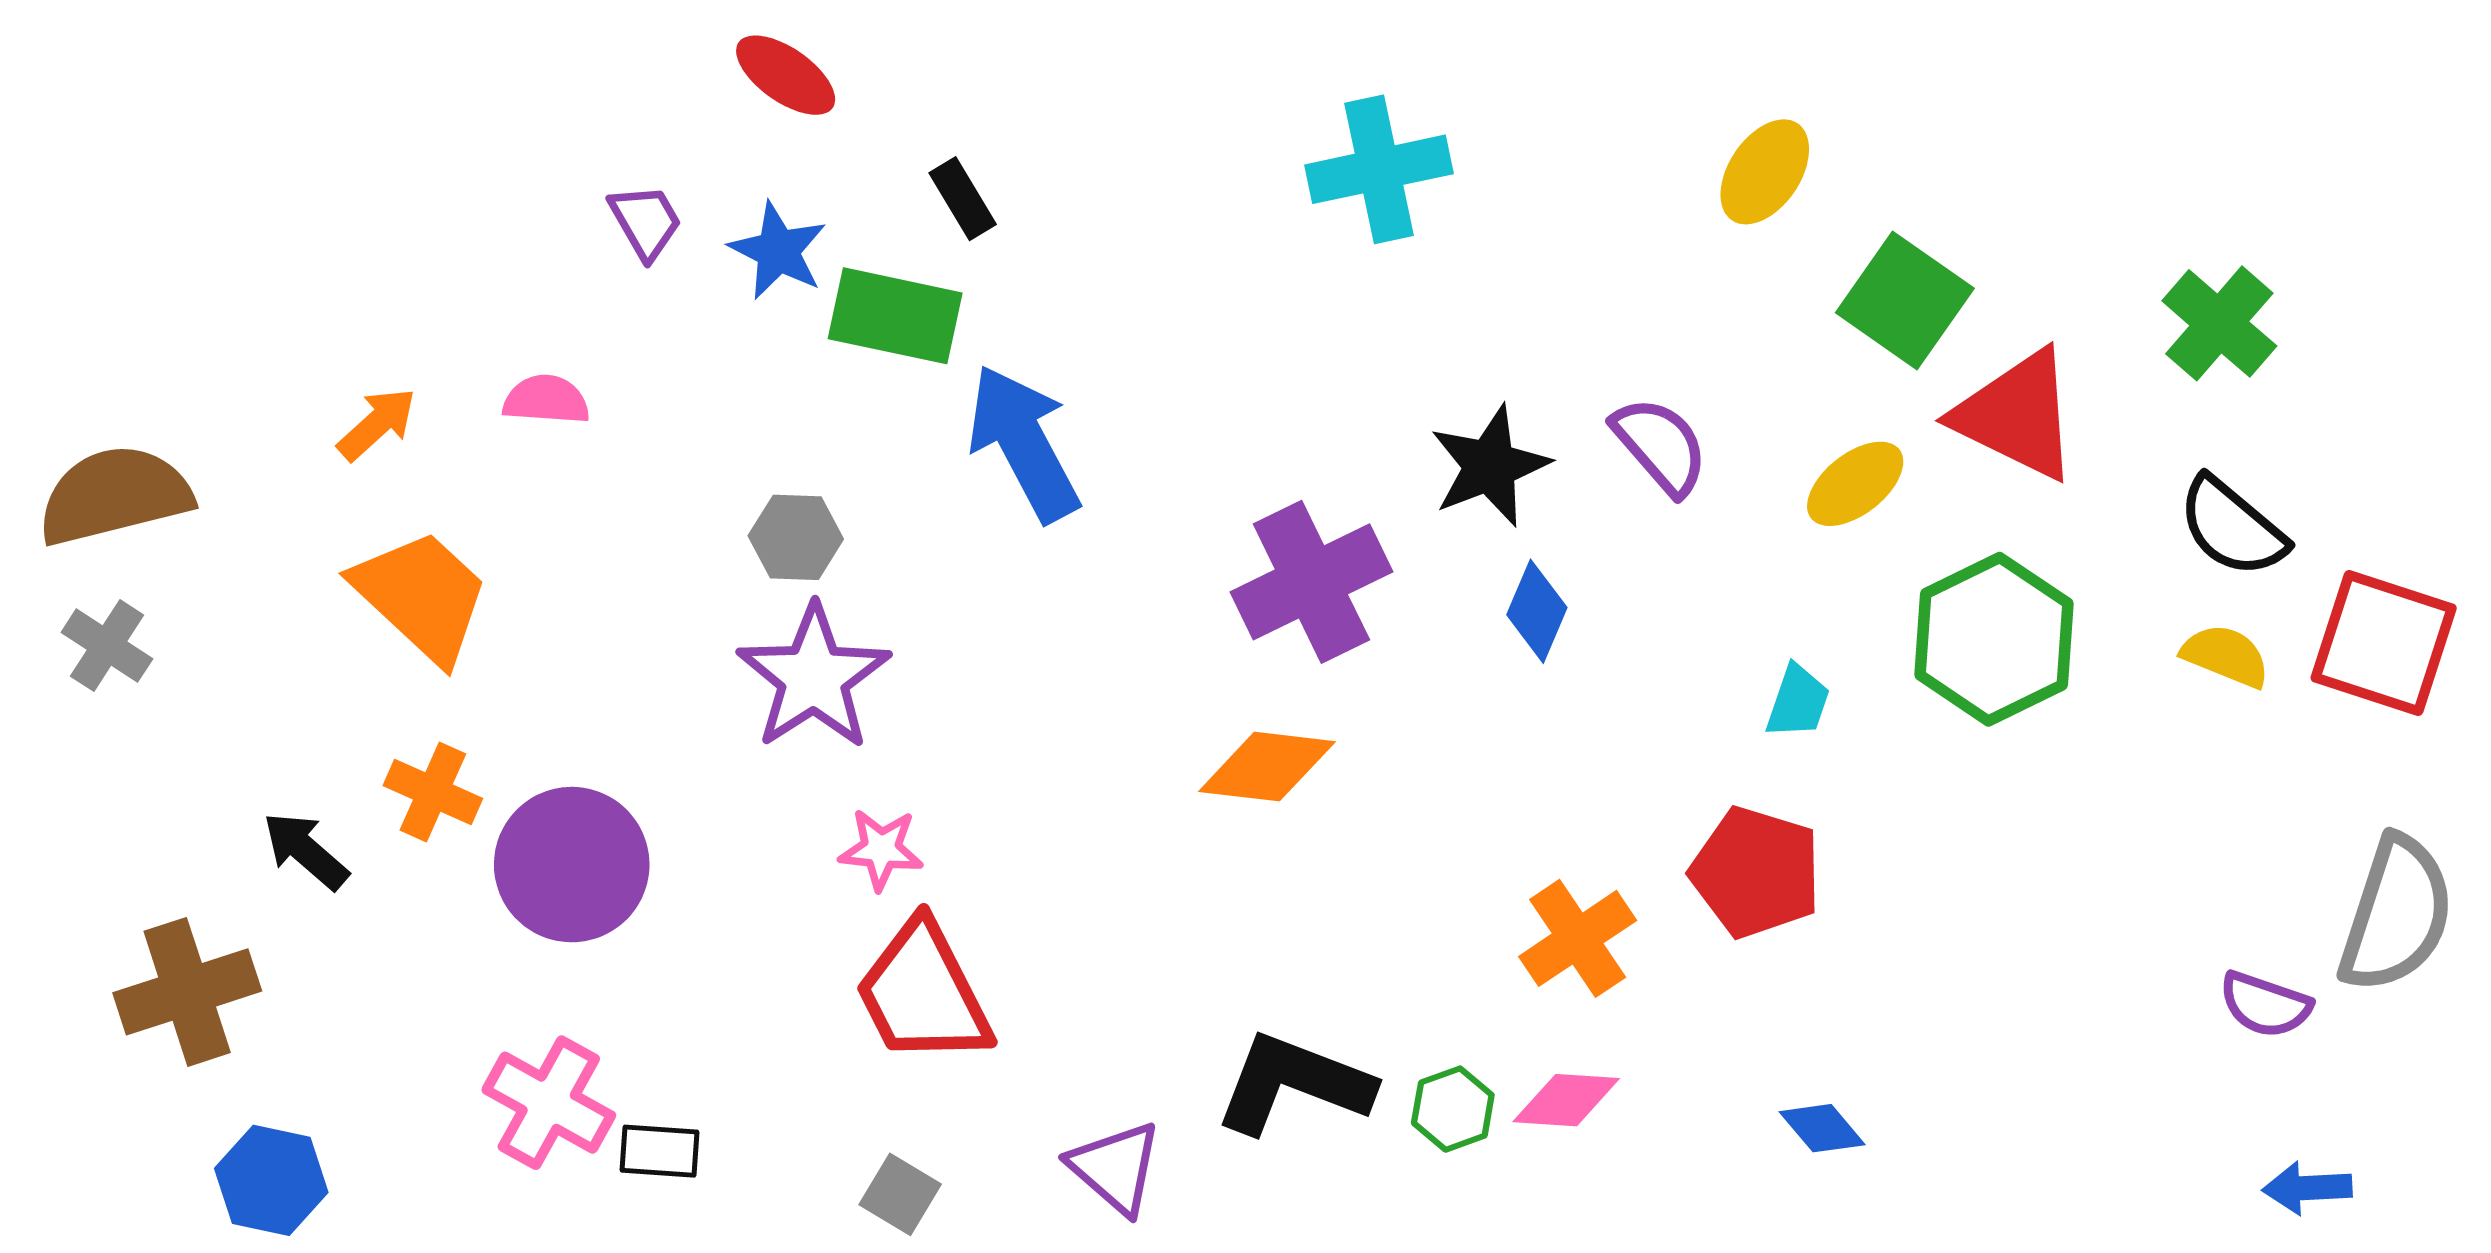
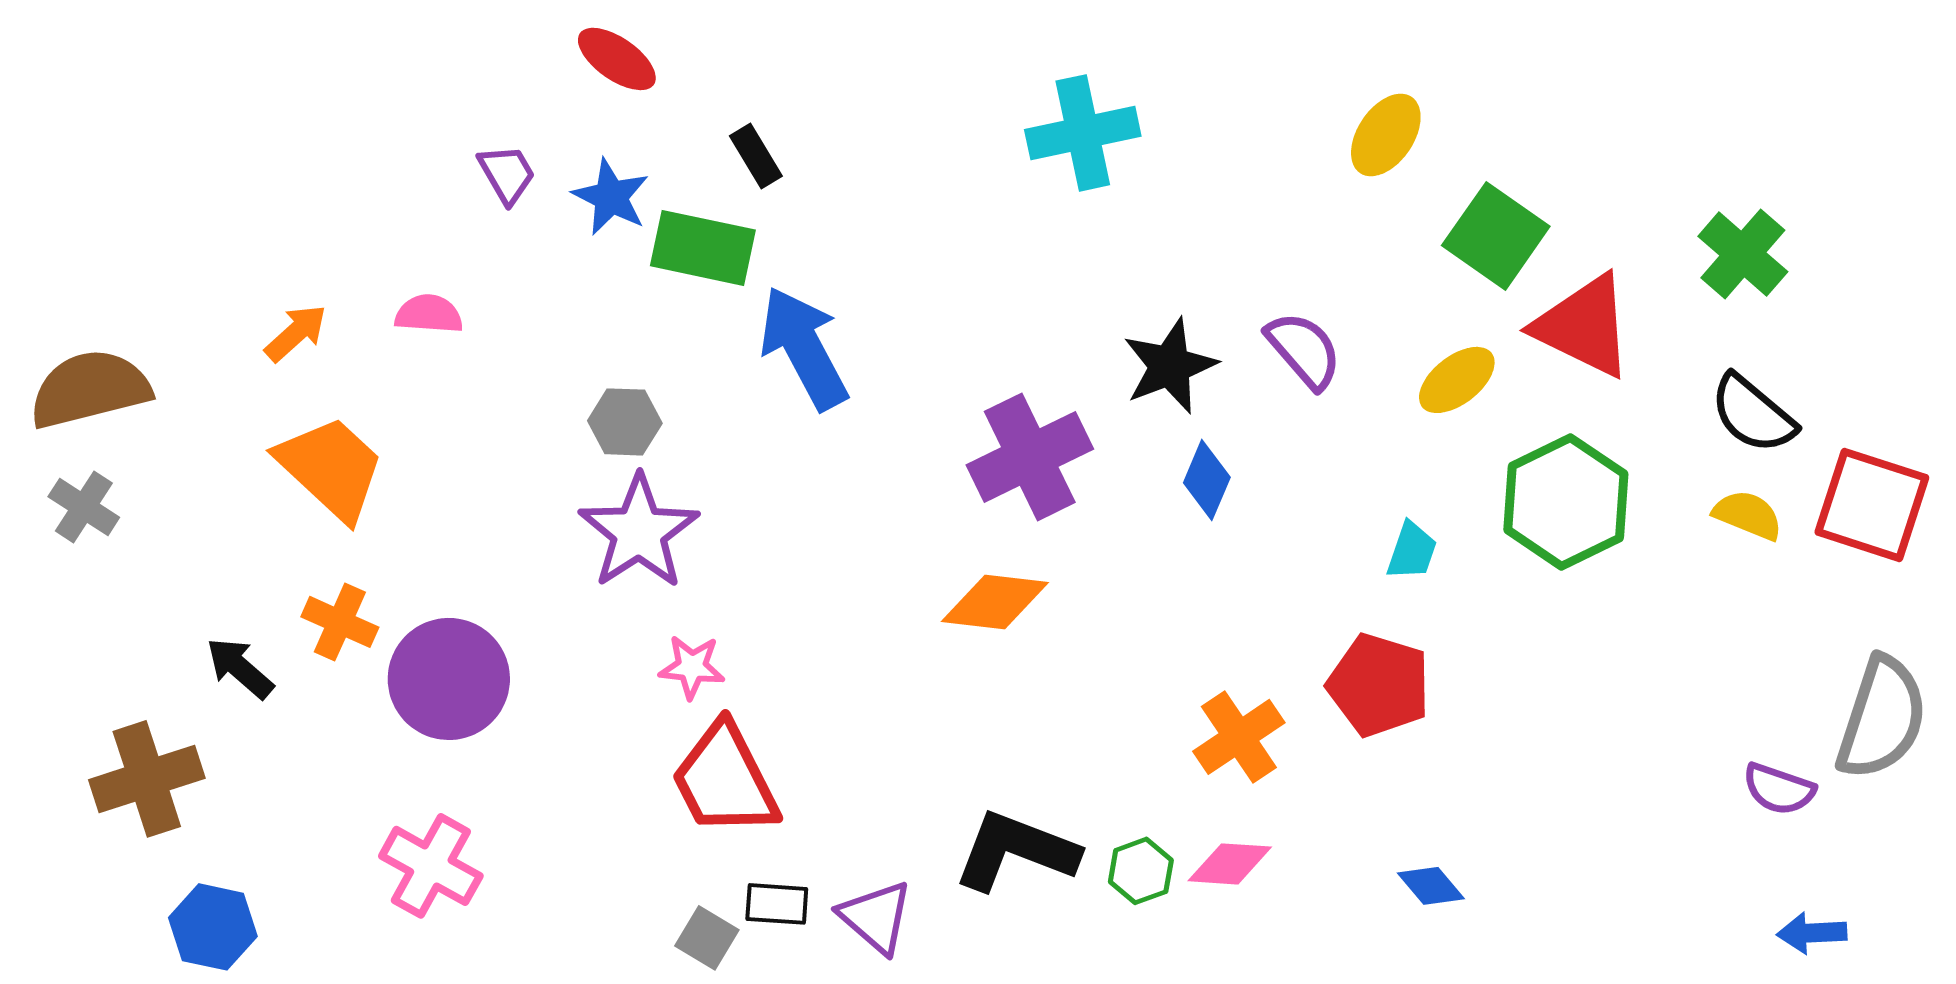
black rectangle: (660, 1151) -> (777, 904), moved

